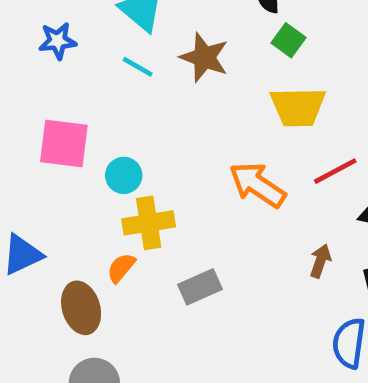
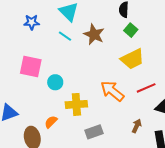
yellow trapezoid: (298, 107) -> (132, 59), turned -30
yellow cross: (149, 223) -> (76, 104), moved
gray rectangle: (200, 287) -> (94, 132), moved

